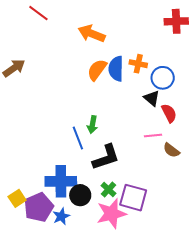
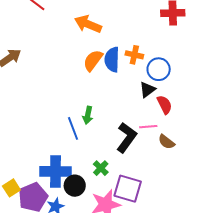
black triangle: (152, 98) -> (147, 90), turned 42
black L-shape: (106, 157) -> (127, 137), moved, turned -36
green cross: (109, 189) -> (101, 168), moved

